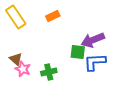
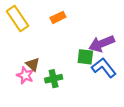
brown triangle: (16, 59) -> (33, 64), moved
blue L-shape: (95, 62) -> (104, 68), turned 55

